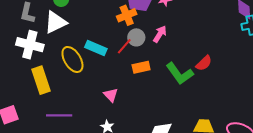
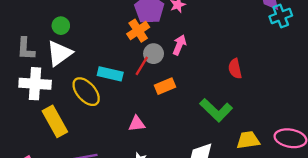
red semicircle: (204, 63) -> (235, 69), turned 132
green L-shape: (180, 74) -> (216, 110), moved
pink triangle: (111, 95) -> (137, 124), turned -42

